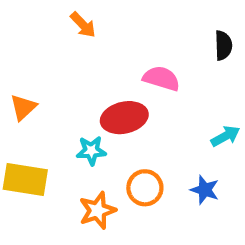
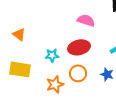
orange triangle: (23, 107) -> (19, 34), turned -40
red ellipse: (124, 118) -> (79, 47), moved

